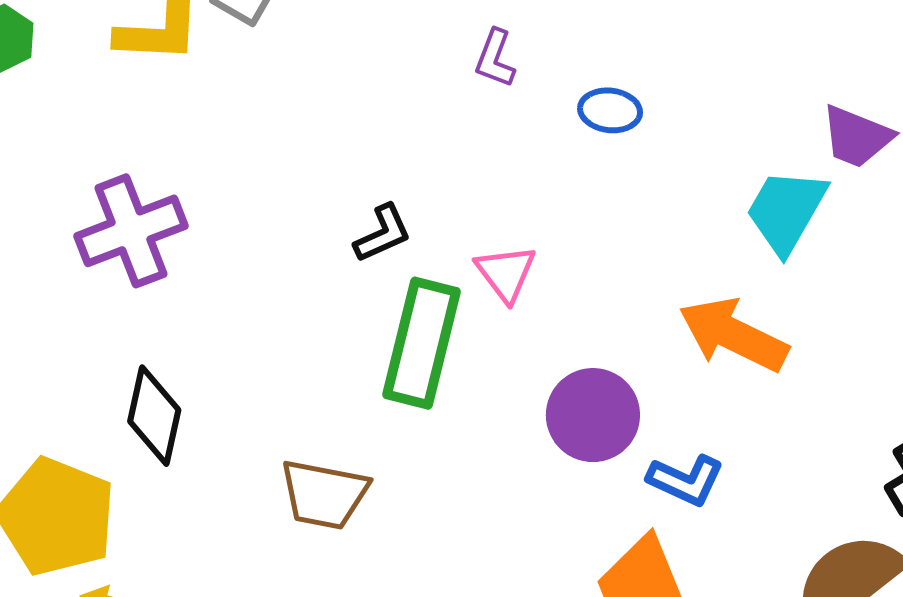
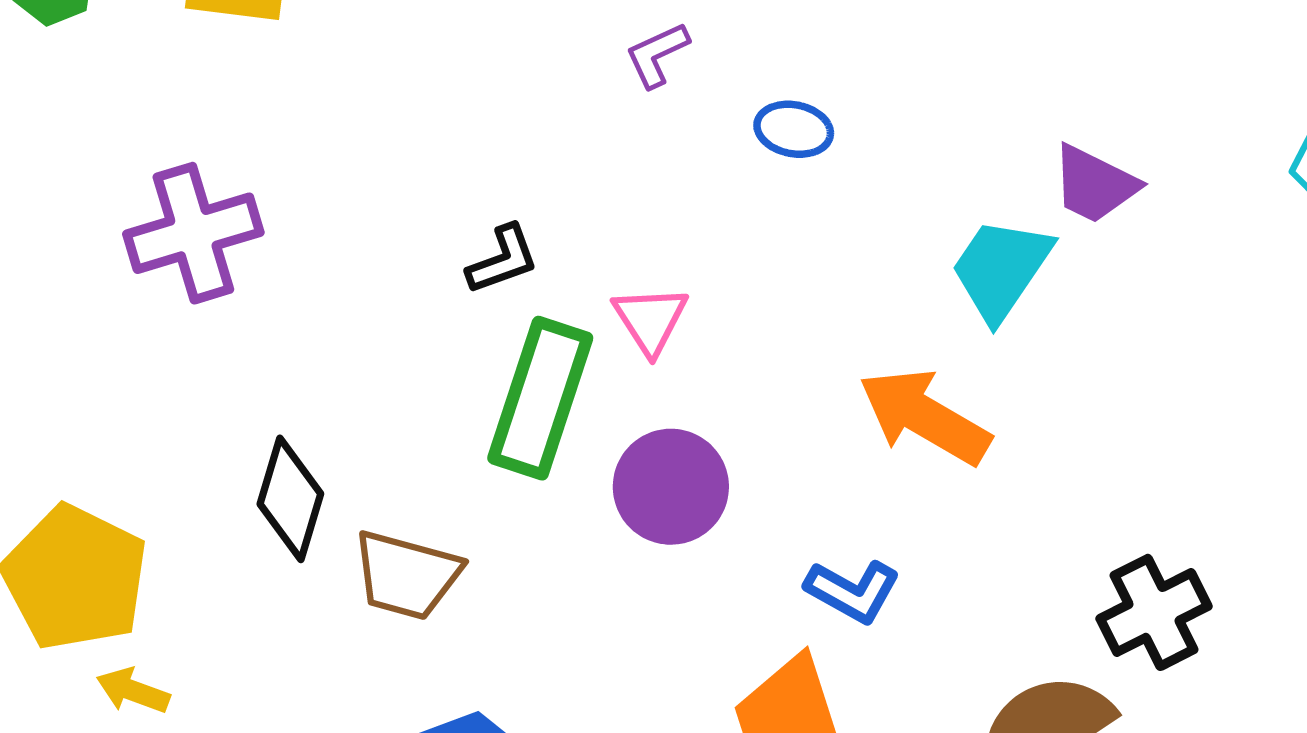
purple L-shape: (495, 58) -> (657, 55), turned 40
purple circle: (593, 415) -> (671, 487), moved
black diamond: (154, 416) -> (290, 499), moved

